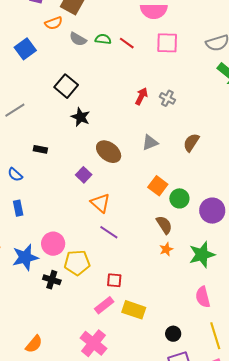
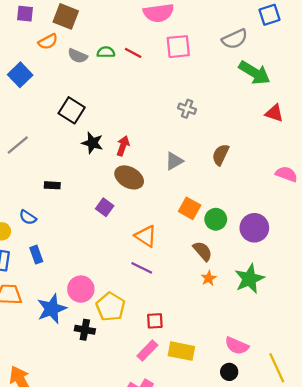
red arrow: (141, 96) -> (123, 146), moved
orange triangle: (100, 203) -> (146, 236), moved
yellow pentagon: (77, 263) -> (111, 307), turned -30
pink semicircle: (203, 297) -> (237, 346), moved, turned -45

